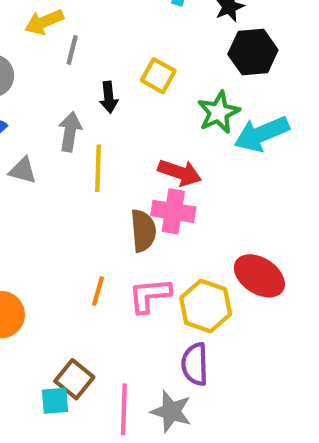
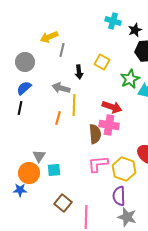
gray arrow: (70, 132) -> (61, 88), turned -84
gray triangle: (23, 170) -> (39, 156), moved, turned 48
orange line: (98, 291) -> (58, 118), moved
cyan square: (55, 401) -> (54, 170), moved
gray star: (171, 411) -> (127, 217), moved

